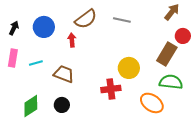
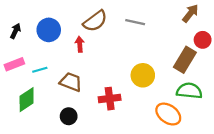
pink rectangle: (13, 58) -> (14, 64), turned 60
red cross: (111, 89) -> (110, 99), moved
green diamond: (31, 106) -> (27, 100), moved

